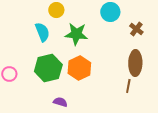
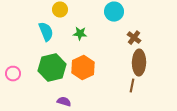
brown cross: (136, 29) -> (134, 38), moved
green star: (76, 34) -> (80, 34), size x0.6

